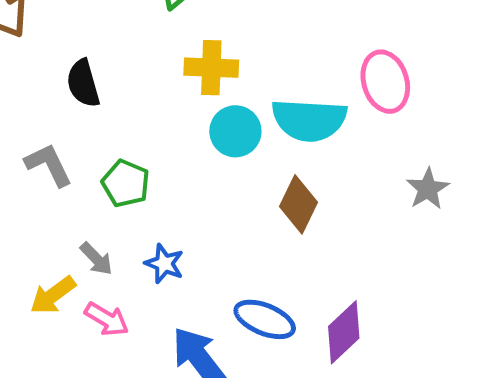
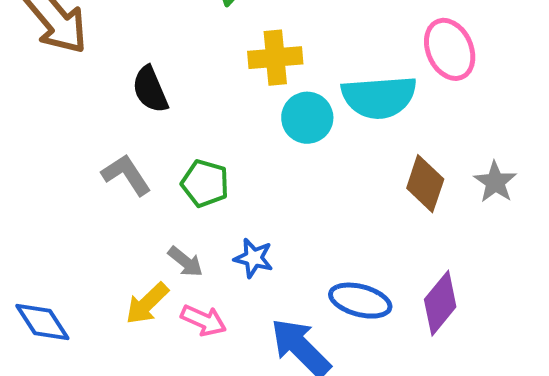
gray star: (428, 189) -> (495, 182), moved
brown diamond: (299, 204) -> (425, 184), moved

